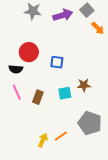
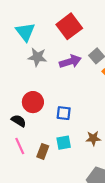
black semicircle: (16, 69) -> (19, 121), turned -152
cyan square: (65, 93) -> (64, 143), moved

